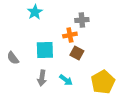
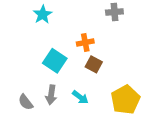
gray cross: (82, 20) -> (114, 12), moved
cyan square: (45, 50) -> (55, 61), turned 36
gray semicircle: (13, 58) -> (26, 102), moved

